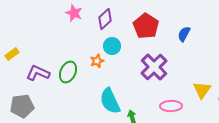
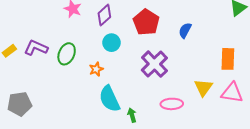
orange star: (97, 61) -> (96, 69), moved
green ellipse: (68, 72) -> (67, 54), moved
purple L-shape: (38, 73) -> (36, 48), moved

